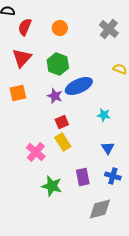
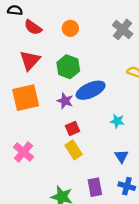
red semicircle: (25, 27) -> (33, 27), turned -78
orange square: (18, 93) -> (26, 98), size x1.5
pink cross: (36, 152) -> (23, 152), moved

